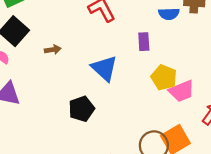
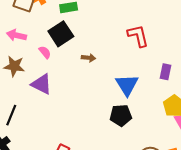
black pentagon: (81, 109) -> (121, 115), moved

